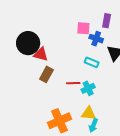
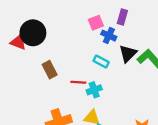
pink square: (83, 28) -> (96, 23), turned -32
red triangle: (41, 54) -> (18, 42), moved
brown rectangle: (46, 74) -> (50, 70), turned -63

